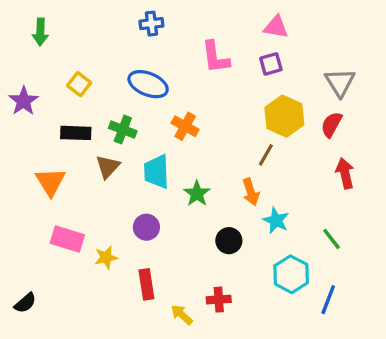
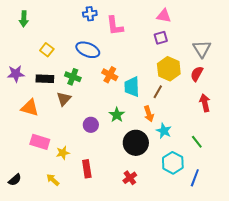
pink L-shape: (215, 57) -> (115, 26), moved
purple star: (24, 101) -> (16, 74), moved, turned 30
cyan trapezoid: (157, 172) -> (132, 87), moved
orange triangle: (50, 182) -> (30, 108), turned -42
purple circle: (146, 227) -> (91, 125), moved
black circle: (229, 241) -> (136, 143), size x1.6
red cross: (219, 300) -> (130, 178), turned -32
yellow arrow: (182, 315) -> (53, 180), moved

